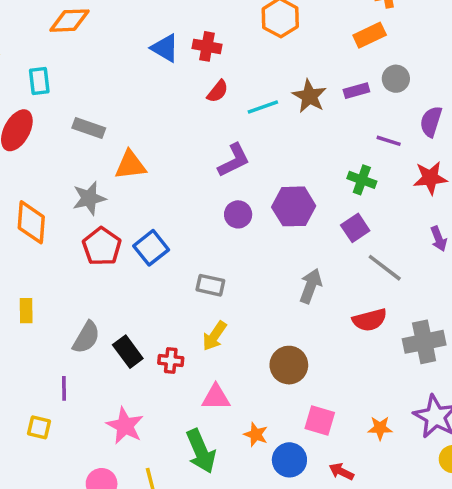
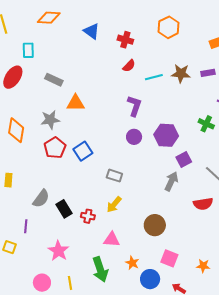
blue triangle: (165, 48) -> (91, 31), moved
brown star: (309, 96) -> (181, 73), turned -30
purple L-shape: (234, 160) -> (134, 106), turned -50
purple square: (355, 228) -> (184, 160), moved

